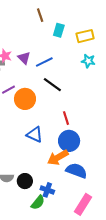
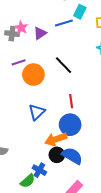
purple triangle: (24, 58) -> (40, 33), turned 32
blue line: (44, 62) -> (64, 23), moved
blue triangle: (35, 135) -> (37, 112), turned 42
black circle: (25, 181) -> (57, 155), moved

